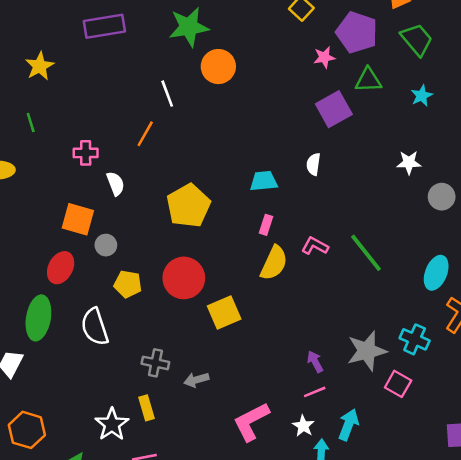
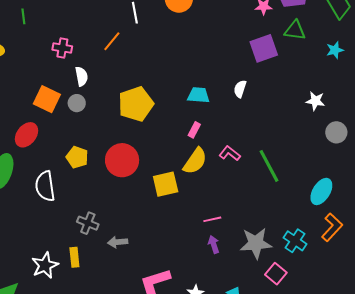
gray circle: (106, 245) -> (77, 103), moved
yellow square: (224, 313) -> (166, 184), moved
pink line: (315, 392) -> (212, 219), moved

